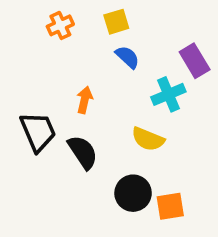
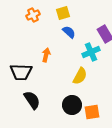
black trapezoid: (38, 132) -> (21, 72), turned 115
yellow semicircle: (148, 139) -> (80, 76), turned -84
black semicircle: (83, 152) -> (32, 100), moved

